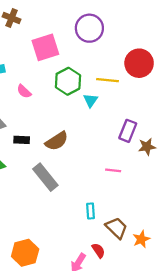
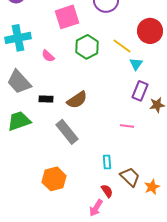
yellow line: (107, 80) -> (122, 46), turned 30
cyan triangle: (91, 100) -> (136, 64), moved
red semicircle: (98, 250) -> (107, 191), moved
orange hexagon: (25, 253) -> (54, 179), moved

